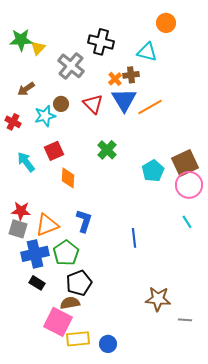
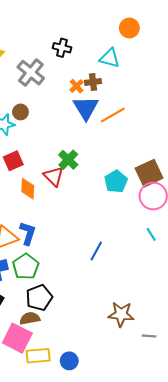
black cross: (101, 42) -> (62, 48), size x0.7
red triangle: (93, 104) -> (54, 176), moved
blue L-shape: (84, 221) -> (28, 233), moved
blue line: (134, 238) -> (96, 251), turned 36

